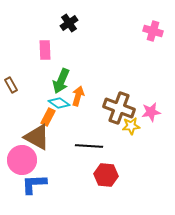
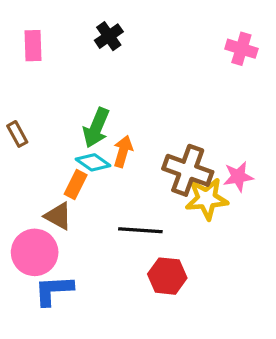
pink rectangle: (45, 50) -> (33, 46), moved
yellow star: (131, 126) -> (207, 199), size x1.5
brown triangle: (37, 137) -> (58, 216), size x0.7

